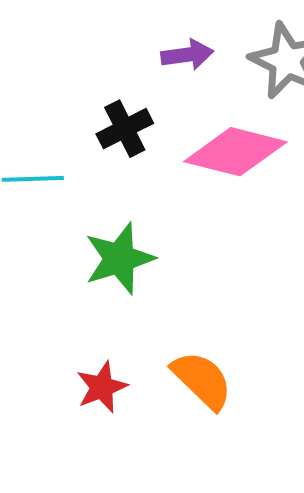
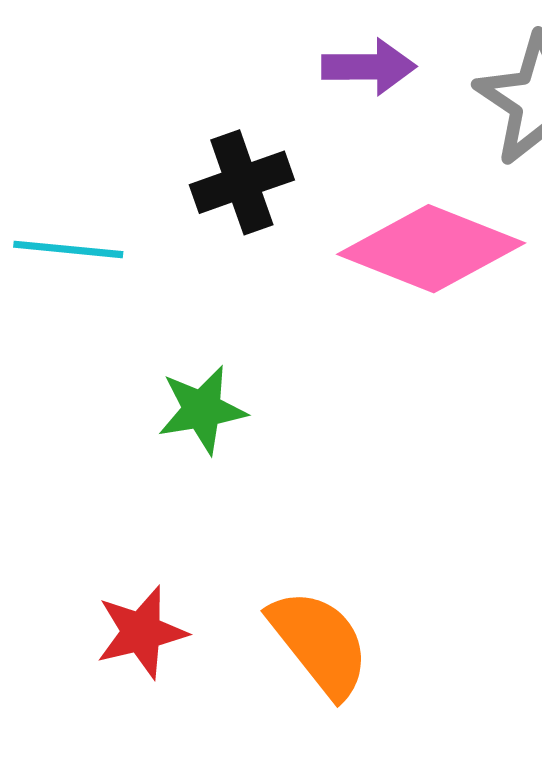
green star: (119, 259) -> (202, 410), size x0.7

